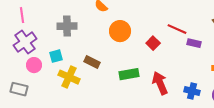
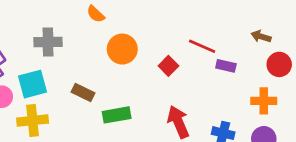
cyan square: (56, 56) -> (33, 84), size x1.5
green rectangle: (129, 74) -> (117, 115), moved
yellow cross: (69, 77) -> (33, 121), moved, turned -30

